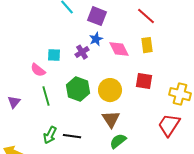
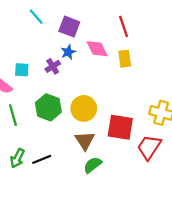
red line: (146, 16) -> (124, 27), turned 30
pink diamond: (119, 49) -> (97, 49), moved
red square: (144, 81) -> (120, 127), moved, size x1.4
black line: (72, 136) -> (42, 159), turned -30

